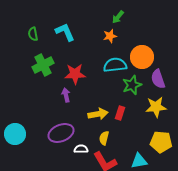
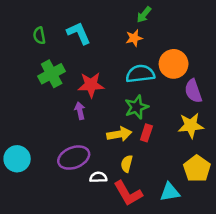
green star: (132, 85) -> (137, 107), moved
yellow pentagon: (161, 142) -> (197, 169), turned 30

